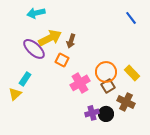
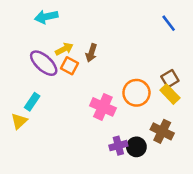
yellow arrow: (50, 38) -> (64, 49), size x0.6
orange square: (62, 60) -> (69, 66), moved
pink cross: (80, 83) -> (103, 107), turned -36
brown square: (108, 86) -> (170, 79), moved

